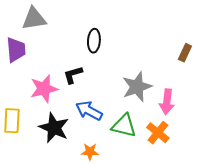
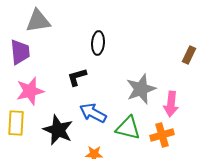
pink star: (44, 89) -> (30, 91), moved
orange cross: (158, 133) -> (162, 135), turned 35

